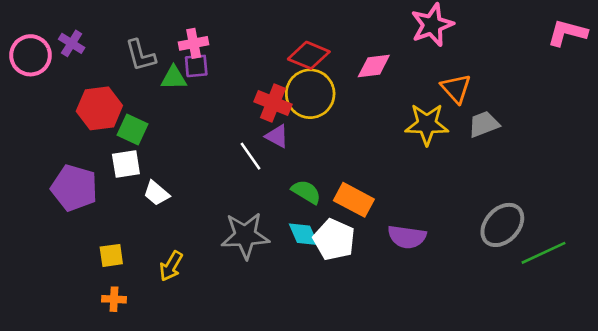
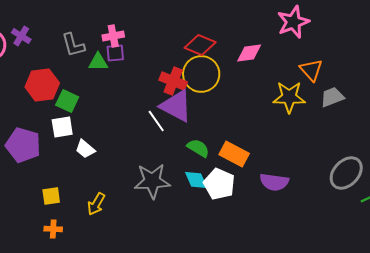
purple triangle: (277, 136) -> (176, 106), size x1.8

